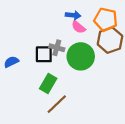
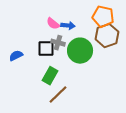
blue arrow: (73, 15) -> (68, 26), moved
pink semicircle: (79, 27) -> (53, 24), moved

